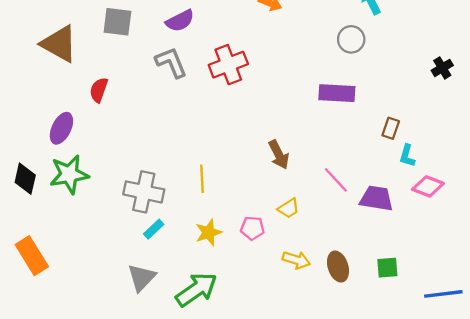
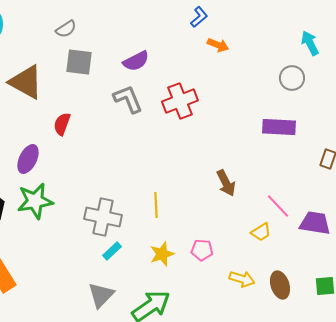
yellow trapezoid: (289, 208) -> (261, 232), moved

